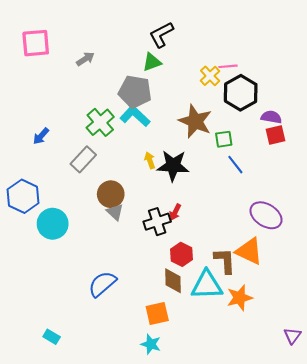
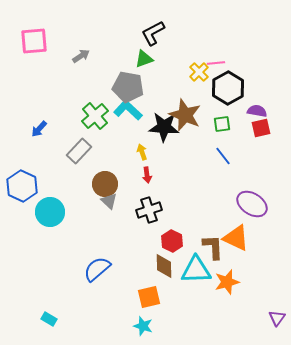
green square: (224, 139) -> (222, 124), moved
black star: (173, 166) -> (164, 127), moved
red arrow: (175, 212) -> (147, 175), moved, turned -35

